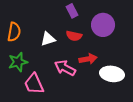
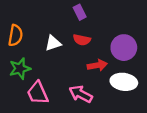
purple circle: (103, 25) -> (124, 48), moved
pink arrow: (65, 68) -> (81, 94), moved

